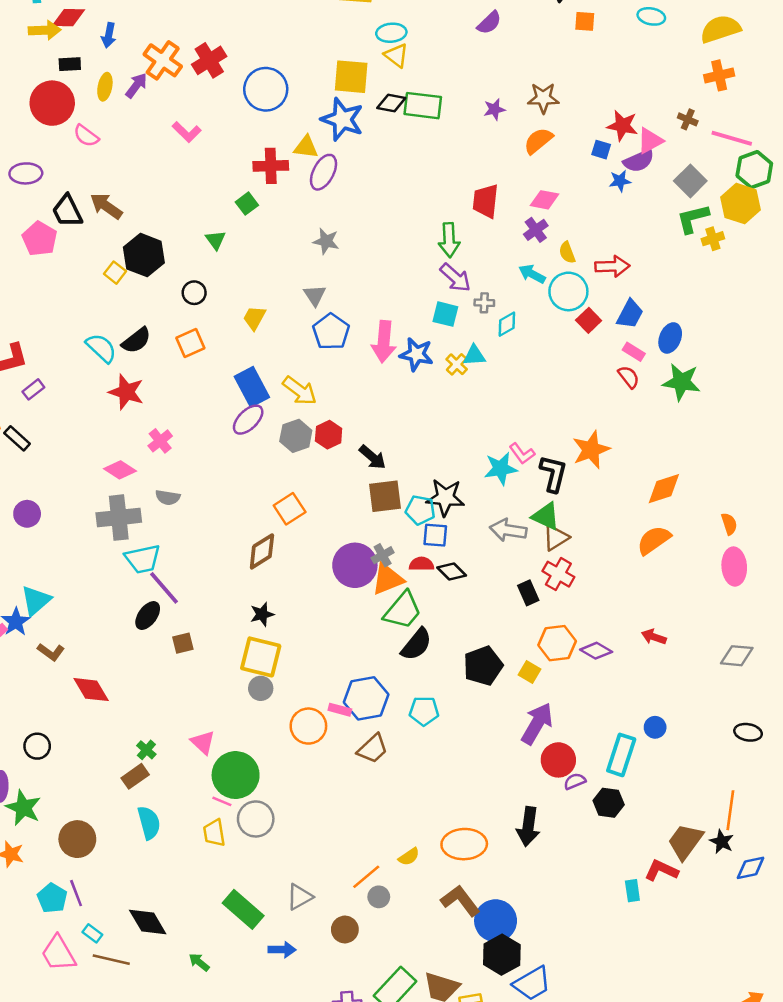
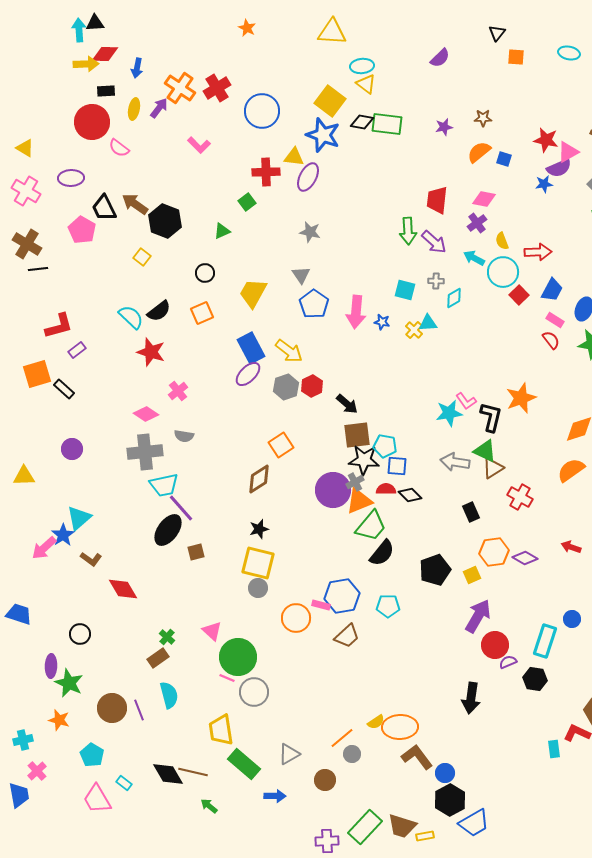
yellow square: (351, 77) -> (330, 101), turned 32
brown star: (543, 98) -> (483, 118), size x0.7
blue square: (601, 150) -> (504, 159), moved
green triangle: (215, 240) -> (222, 231), turned 42
black hexagon: (144, 255) -> (165, 221), moved
purple arrow: (455, 278) -> (434, 242), moved
yellow trapezoid: (254, 318) -> (253, 293), size x1.5
blue star: (416, 354) -> (382, 322), size x0.6
black star: (445, 497) -> (364, 460), moved
red cross: (558, 574) -> (520, 497), moved
black ellipse: (148, 616) -> (168, 530), size x1.4
yellow square: (529, 672) -> (472, 575), turned 36
yellow trapezoid: (214, 833) -> (221, 730), moved, size x1.4
orange ellipse: (464, 844) -> (400, 727), moved
purple line: (76, 893) -> (139, 710), moved
blue circle: (496, 921) -> (445, 773), size x0.6
brown line: (111, 960) -> (193, 772), moved

